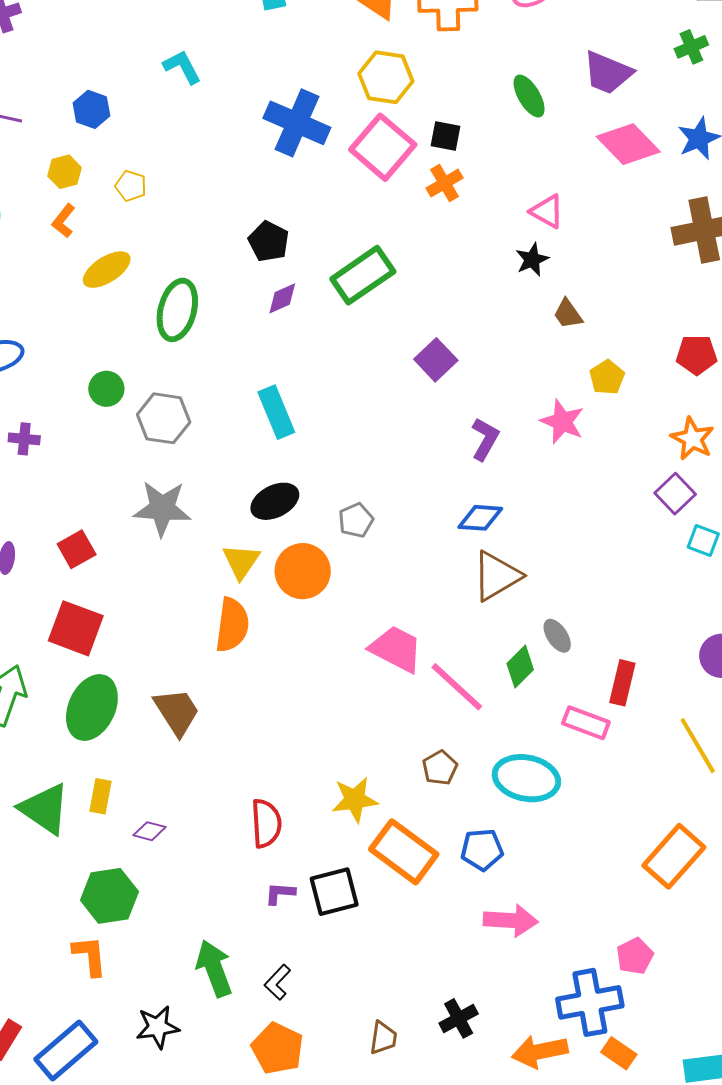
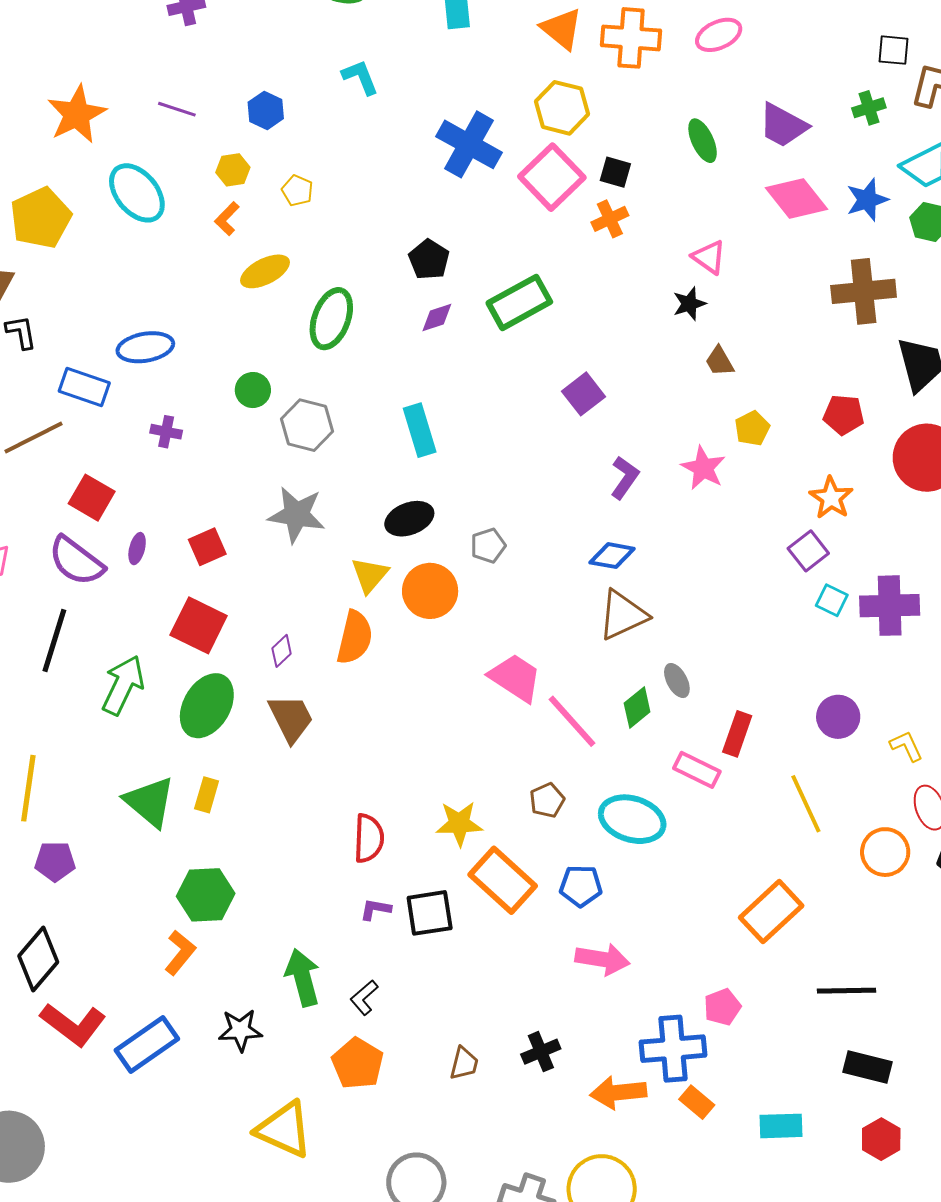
purple diamond: (149, 831) -> (282, 651), moved, turned -64
orange L-shape: (90, 956) -> (180, 953), turned 39

